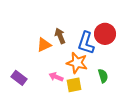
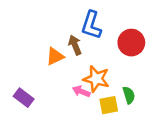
blue L-shape: (86, 43) -> (91, 25), moved
pink arrow: (56, 77) -> (81, 91), moved
yellow square: (74, 85) -> (109, 105), moved

